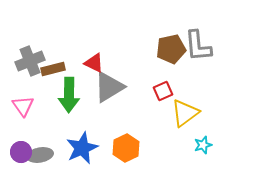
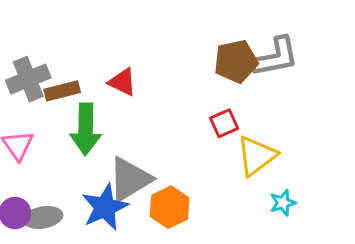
gray L-shape: (198, 46) -> (276, 57), turned -96
gray triangle: (109, 87) -> (130, 179), moved

